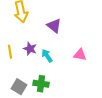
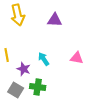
purple triangle: (54, 26) -> (55, 20), moved, turned -35
purple star: (30, 49) -> (24, 69), moved

